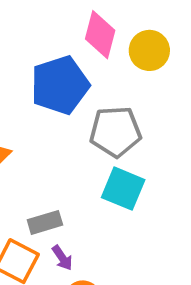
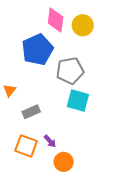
gray rectangle: (45, 222) -> (31, 112), moved

